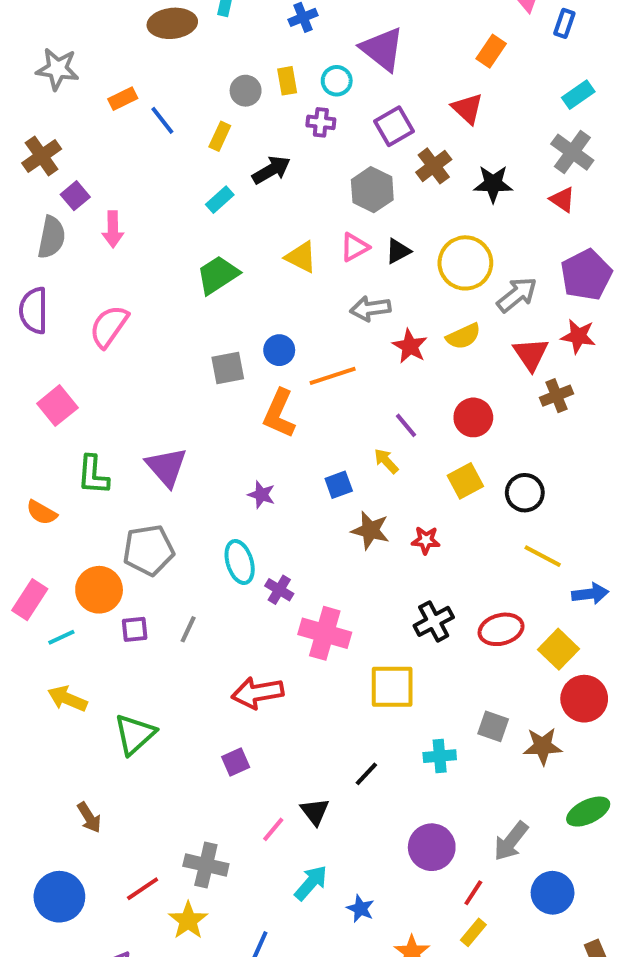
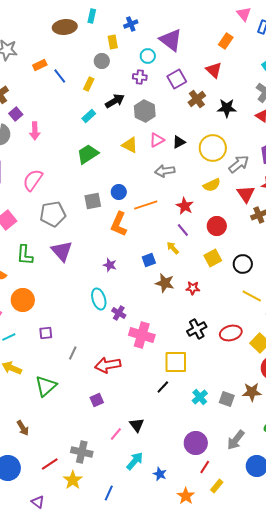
yellow rectangle: (287, 81) -> (113, 42), moved
gray hexagon: (372, 190) -> (145, 111), moved
red star: (410, 346) -> (185, 206), moved
gray pentagon: (149, 550) -> (53, 214), moved
orange circle: (99, 590) -> (23, 300), moved
gray line: (188, 629) -> (73, 353), moved
gray square: (493, 726) -> (227, 399), moved
cyan cross: (440, 756) -> (200, 397), turned -35
black line: (366, 774) -> (163, 387), moved
red line: (473, 893) -> (205, 467), moved

